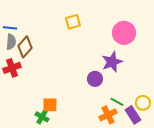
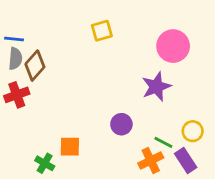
purple circle: (95, 79) -> (121, 124), moved
yellow circle: (143, 103) -> (193, 131), moved
green cross: (42, 117) -> (45, 163), moved

